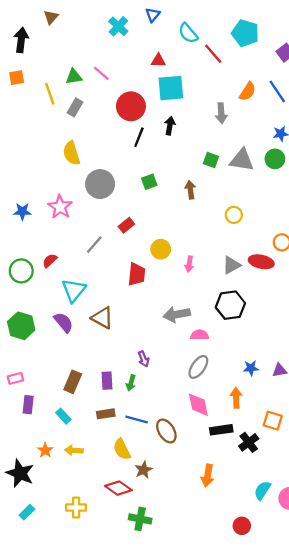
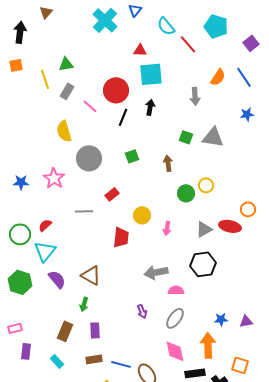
cyan cross: (118, 26) -> (105, 20), size x1.4
pink line: (101, 73) -> (90, 106), moved
green circle: (275, 159) -> (186, 193), moved
gray line: (94, 245) -> (84, 211), turned 48
cyan triangle: (74, 290) -> (45, 251), moved
purple arrow: (144, 359) -> (142, 311), moved
green arrow: (131, 383) -> (84, 304), moved
orange arrow: (236, 398) -> (208, 345), size x1.4

